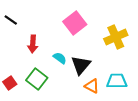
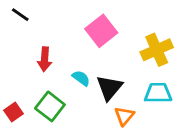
black line: (11, 20) -> (20, 15), moved
cyan trapezoid: (117, 81) -> (158, 93), moved
orange triangle: (92, 86) -> (124, 116), turned 42

